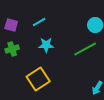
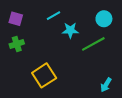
cyan line: (39, 22) -> (54, 16), moved
cyan star: (46, 45) -> (70, 30), moved

